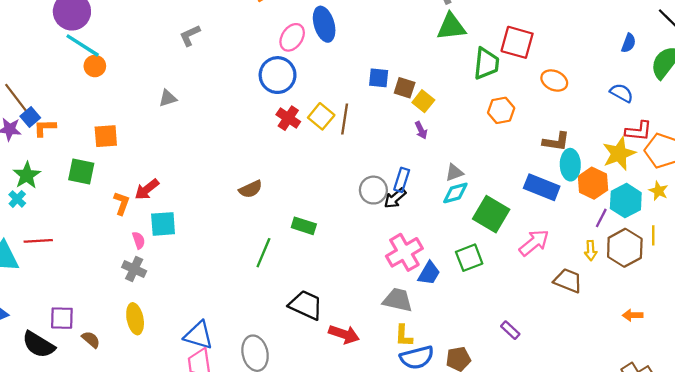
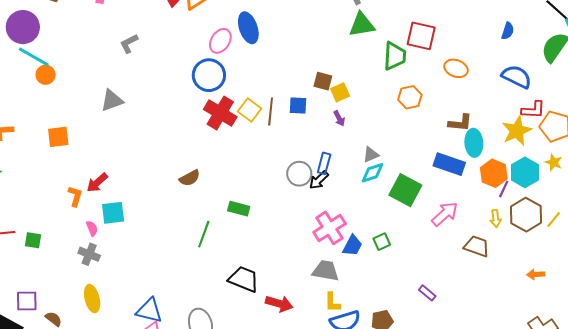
blue semicircle: (629, 43) -> (508, 31), moved
blue square: (379, 78) -> (298, 105), moved
blue semicircle: (622, 93) -> (517, 77), size x1.4
gray triangle: (168, 98) -> (112, 100), size x1.4
yellow square: (423, 101) -> (340, 92), turned 30
red cross: (288, 118) -> (220, 113), size x1.5
green square: (81, 172) -> (33, 240), moved, size x0.7
orange hexagon: (593, 183) -> (494, 173), moved
yellow line: (653, 235) -> (554, 220), moved, turned 42
green square: (469, 258) -> (382, 242), moved, size x0.7

